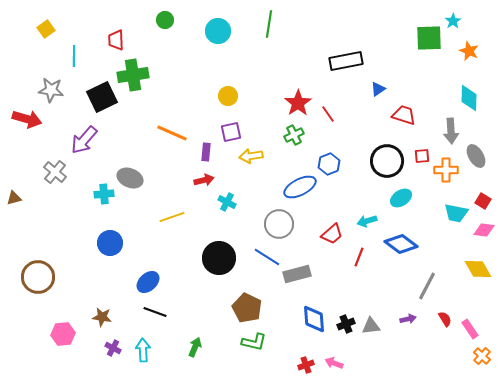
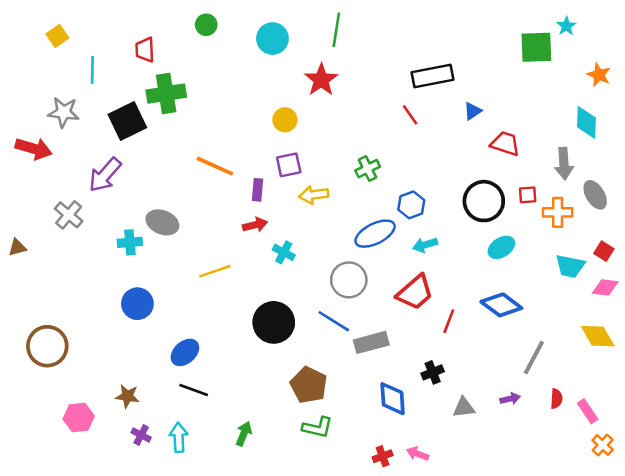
orange star: (469, 51) -> (599, 75), moved
red star: (298, 103) -> (321, 80), moved
red line: (328, 114) -> (410, 115), moved
cyan arrow: (367, 221) -> (425, 245), moved
red trapezoid: (332, 234) -> (415, 292), size x1.4
red semicircle: (445, 319) -> (556, 399), turned 35
black cross: (346, 324) -> (433, 372), moved

